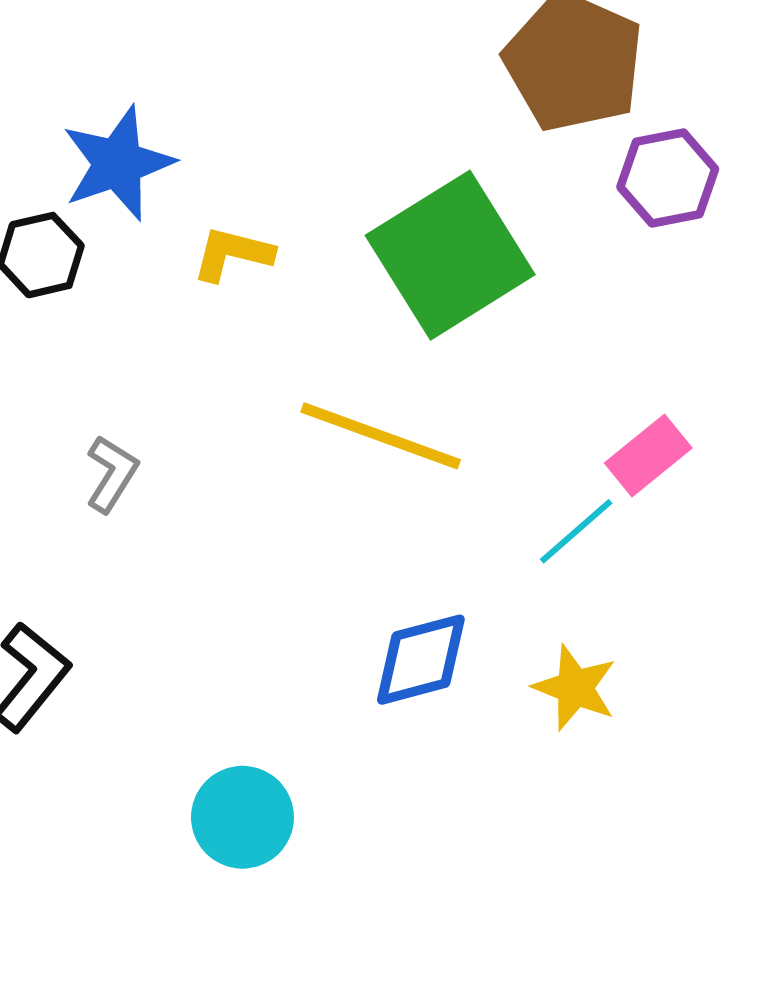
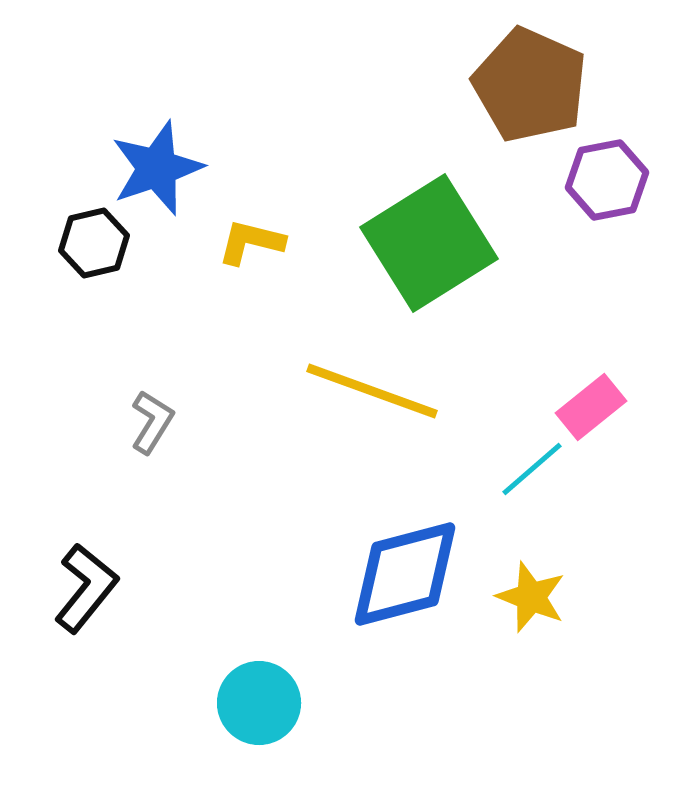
blue diamond: (421, 660) -> (405, 574), size x1.4

